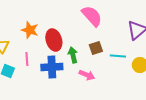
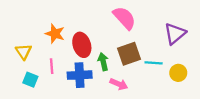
brown square: (96, 48) -> (129, 54), size x1.5

